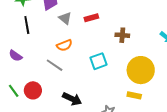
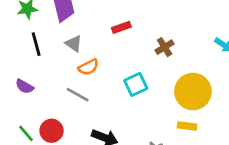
gray triangle: (65, 18) -> (74, 44), moved
brown cross: (122, 35) -> (165, 47), turned -32

